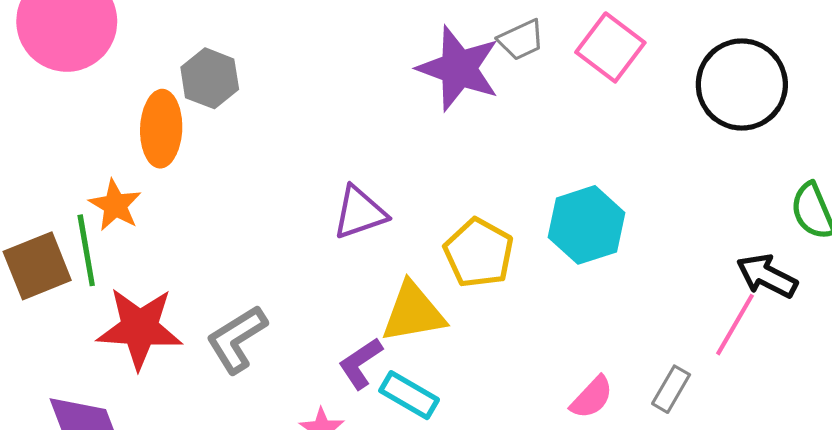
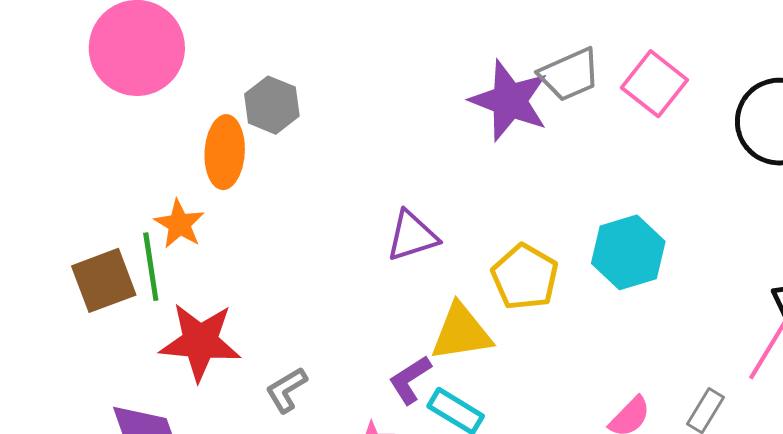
gray trapezoid: (521, 40) -> (569, 75), size x1.4
gray L-shape: (237, 339) -> (286, 390), moved, size x0.7

